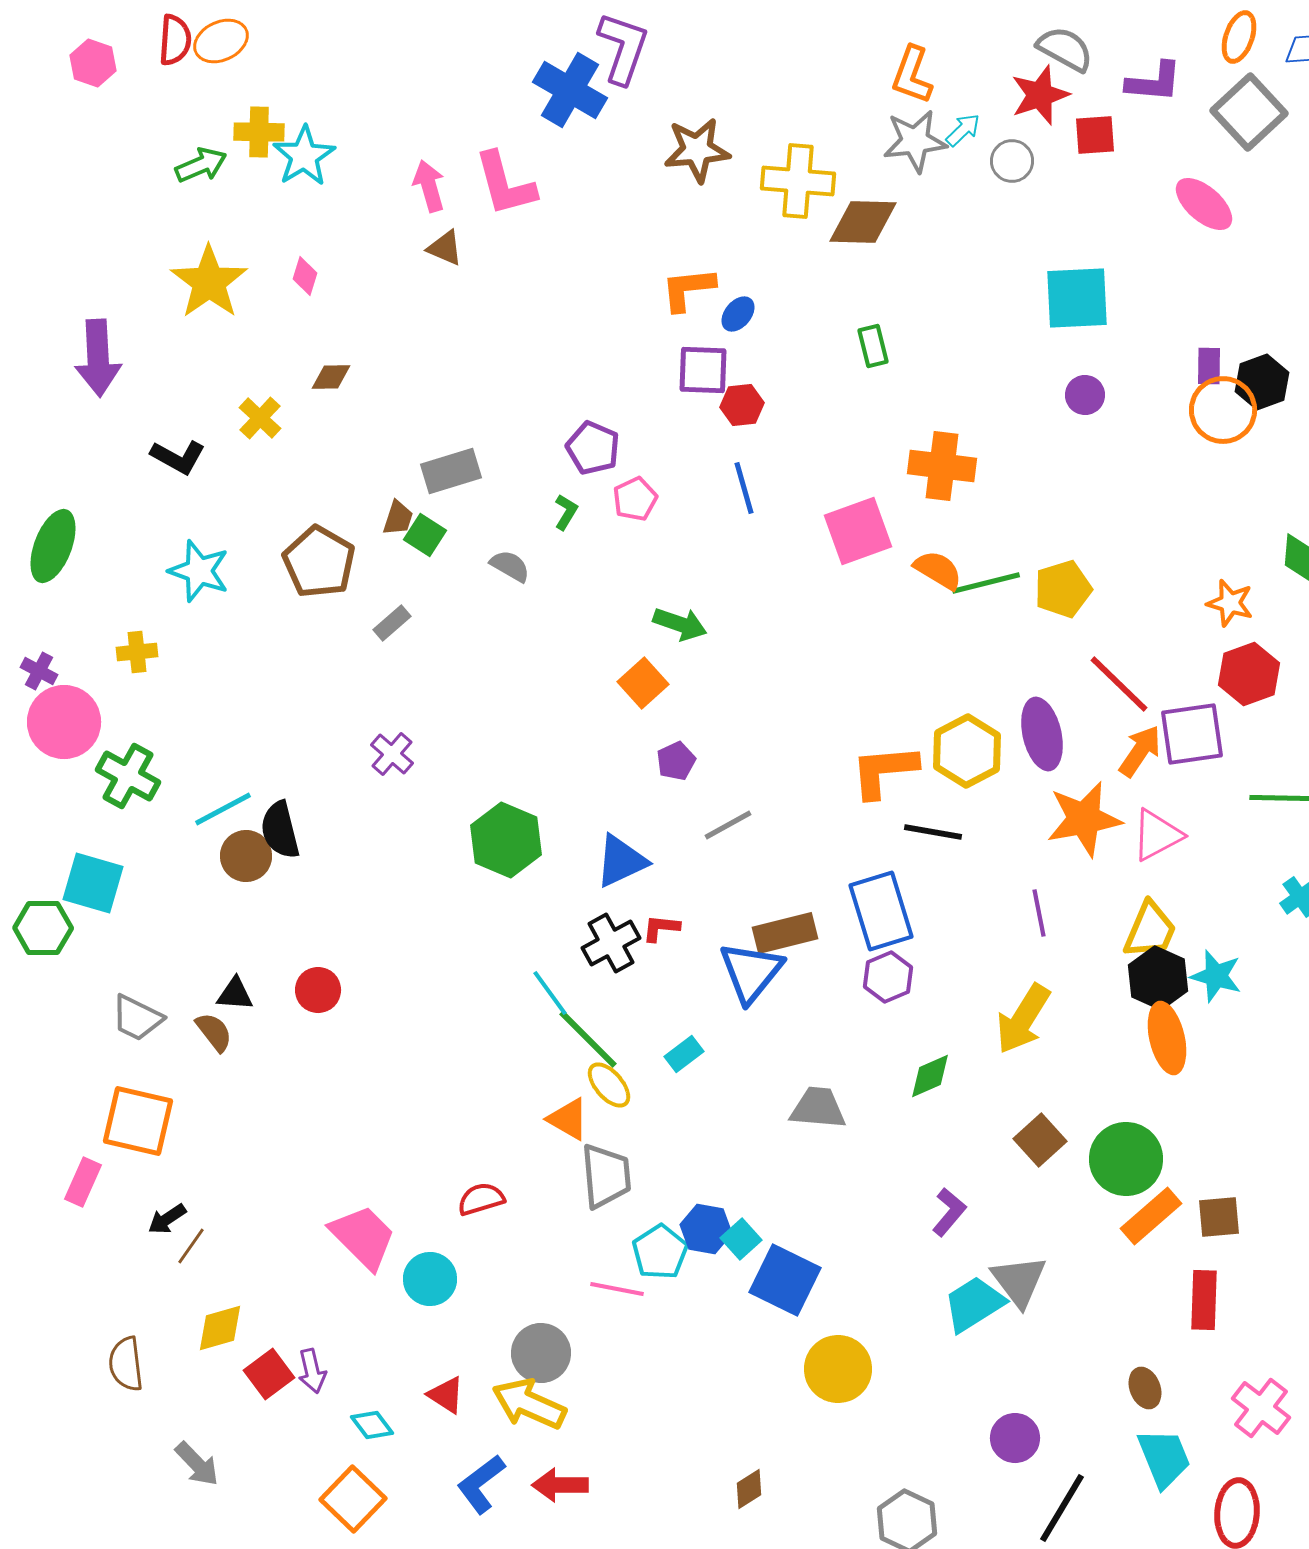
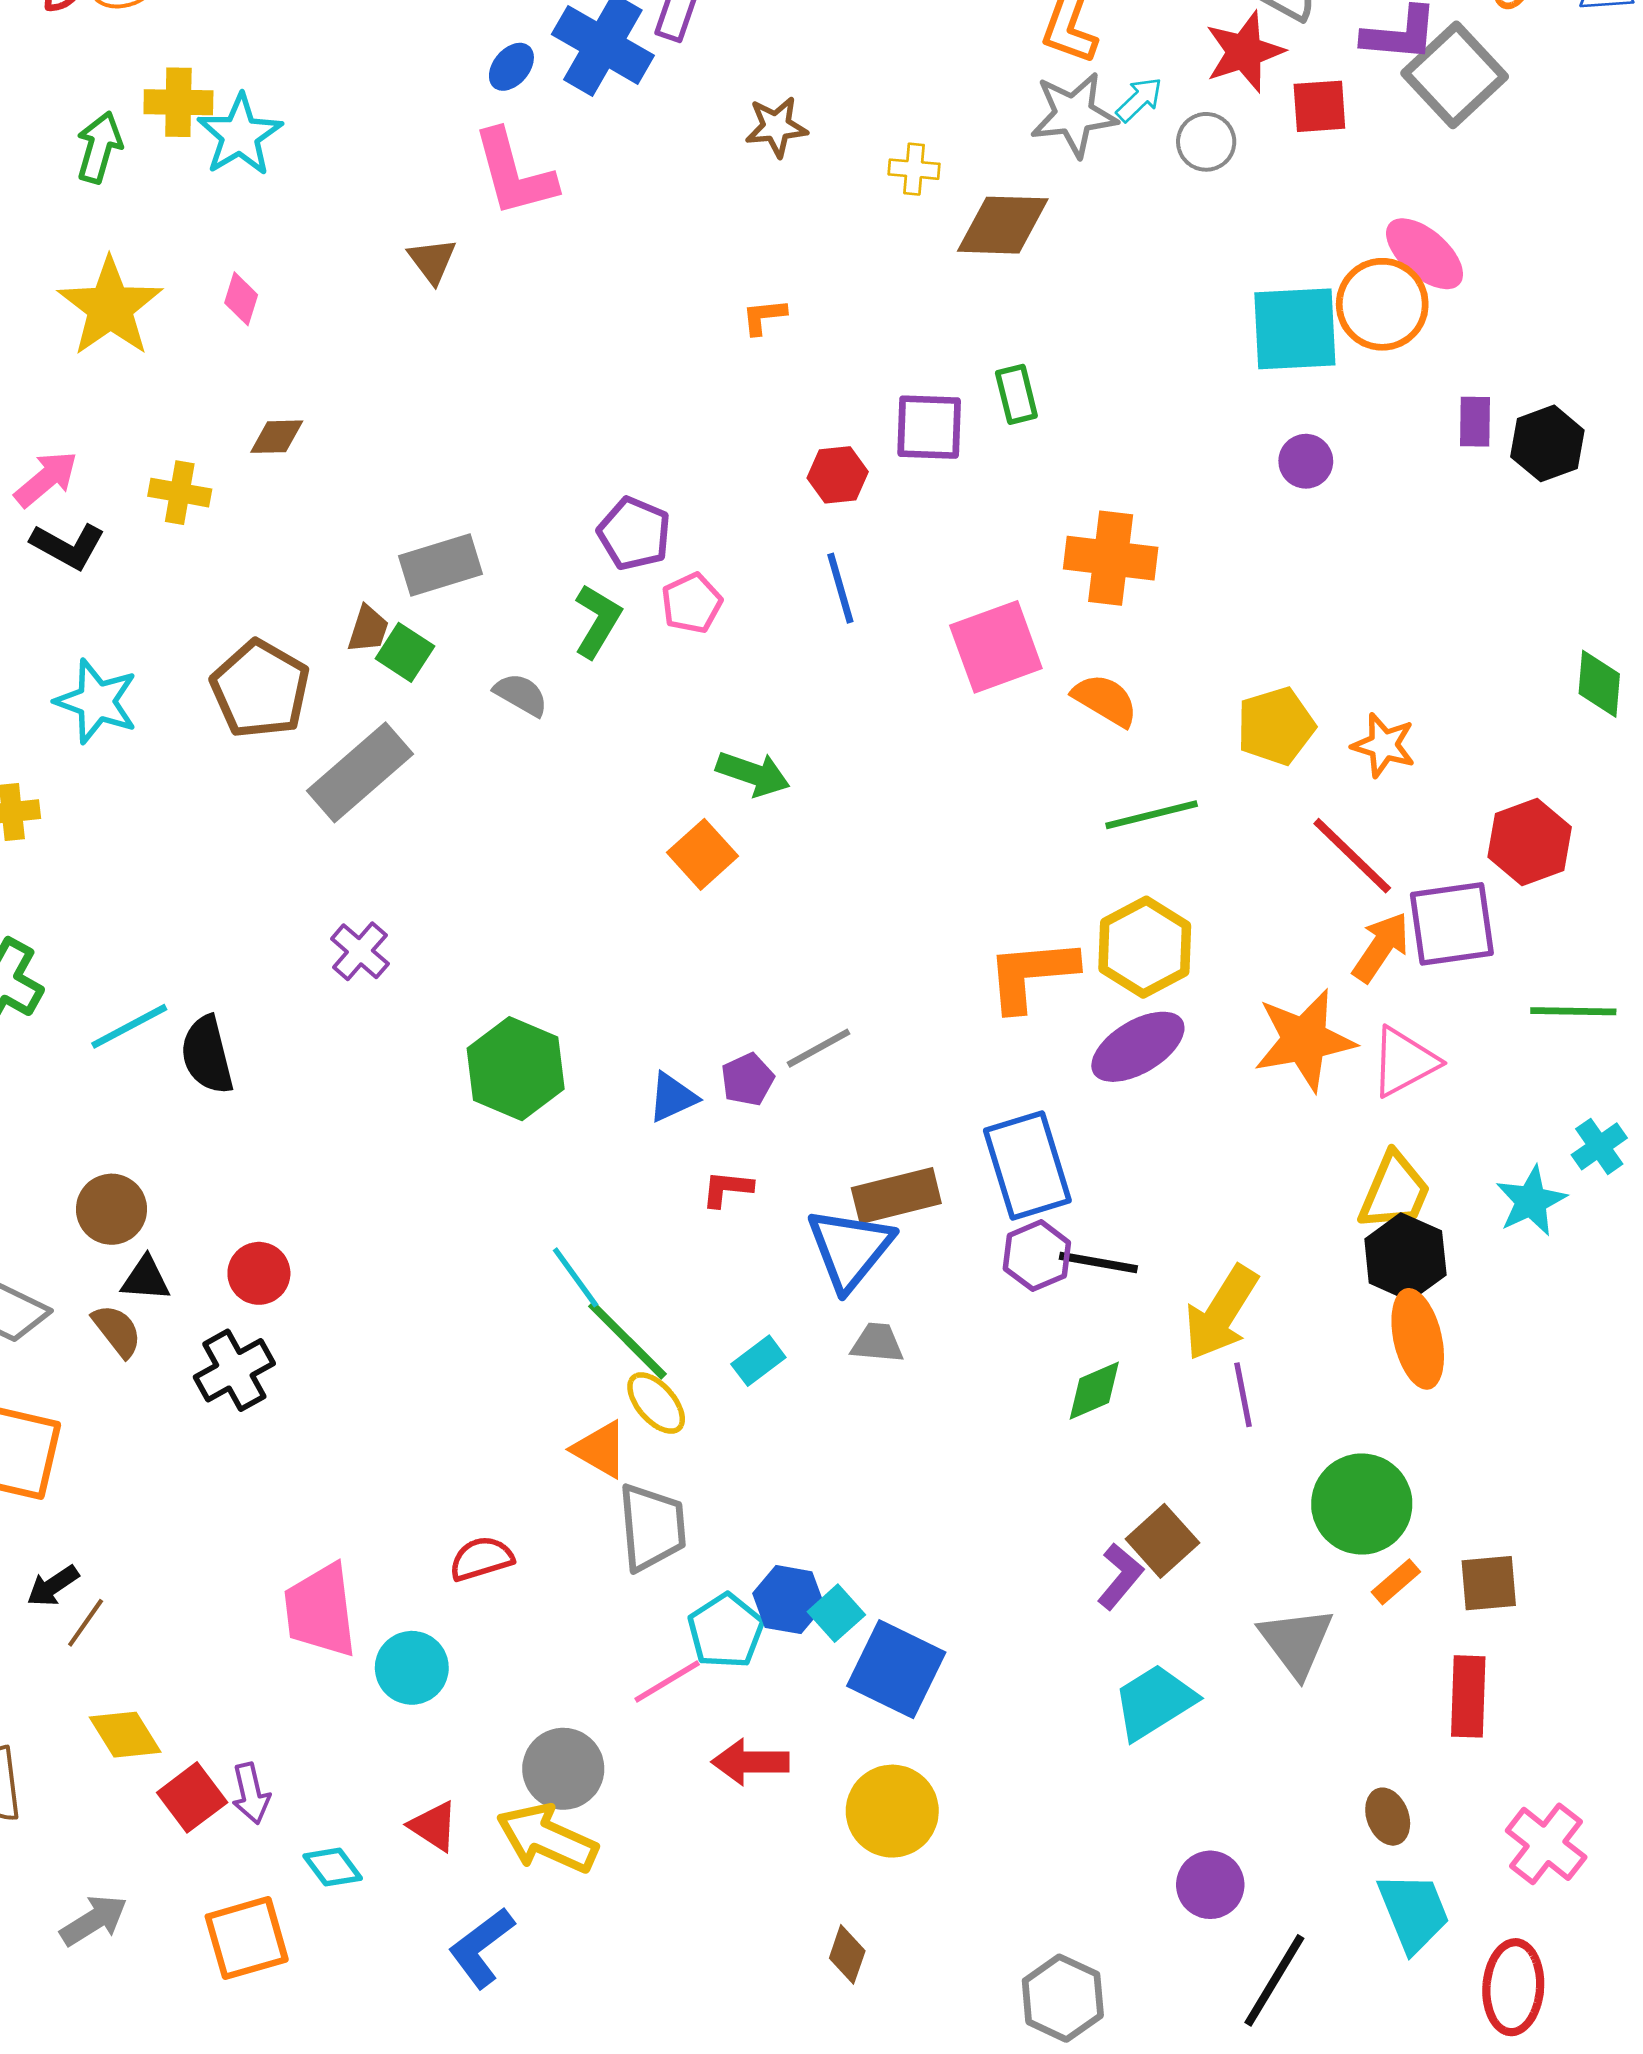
gray square: (1249, 112) -> (1455, 75), moved
brown star: (697, 150) -> (776, 127), size x0.7
green arrow: (201, 165) -> (99, 147), turned -51
yellow cross: (798, 181) -> (914, 169), size x0.5
pink arrow: (429, 186) -> (46, 479), moved, turned 66
pink ellipse: (1204, 204) -> (1425, 254), moved
brown triangle: (445, 248) -> (432, 261), turned 30
orange L-shape: (688, 289) -> (764, 317), size x0.6
blue ellipse: (738, 314) -> (511, 67), moved
purple square: (703, 370) -> (929, 427), moved
orange circle: (1223, 410) -> (1382, 304), moved
yellow cross: (260, 418) -> (180, 493), turned -33
green L-shape: (566, 512) -> (597, 621), size x1.5
green line: (986, 583) -> (1152, 815), moved
orange star: (1230, 603) -> (1384, 745), moved
gray rectangle: (392, 623) -> (360, 772), size x2.0
purple ellipse: (1042, 734) -> (1138, 1047), moved, turned 72
purple pentagon: (676, 761) -> (748, 1080), moved
black line: (933, 832) -> (1098, 1262), moved
brown circle: (246, 856) -> (112, 1209), moved
blue triangle: (621, 861) -> (672, 1097), size x0.7
purple line: (1039, 913) -> (1243, 1395), moved
black cross: (611, 943) -> (234, 1370), moved
cyan star: (1216, 976) -> (1531, 1201), moved, turned 30
gray trapezoid: (818, 1108) -> (877, 1343), moved, size x0.7
brown square: (1040, 1140) -> (1162, 1541), moved
orange rectangle: (1151, 1216) -> (1396, 1582), size x0.6
pink trapezoid: (363, 1237) -> (320, 1610), turned -142
gray triangle: (1019, 1281) -> (1296, 1642), moved
pink line: (617, 1289) -> (667, 1681), turned -42
yellow diamond: (220, 1328) -> (125, 1735), turned 74
yellow circle: (838, 1369) -> (892, 1811), moved
gray arrow: (197, 1464) -> (94, 1920), turned -78
red arrow: (560, 1485) -> (750, 1762), moved
brown diamond: (749, 1489) -> (847, 1954), turned -39
orange square: (353, 1499) -> (247, 1938), moved, turned 30

